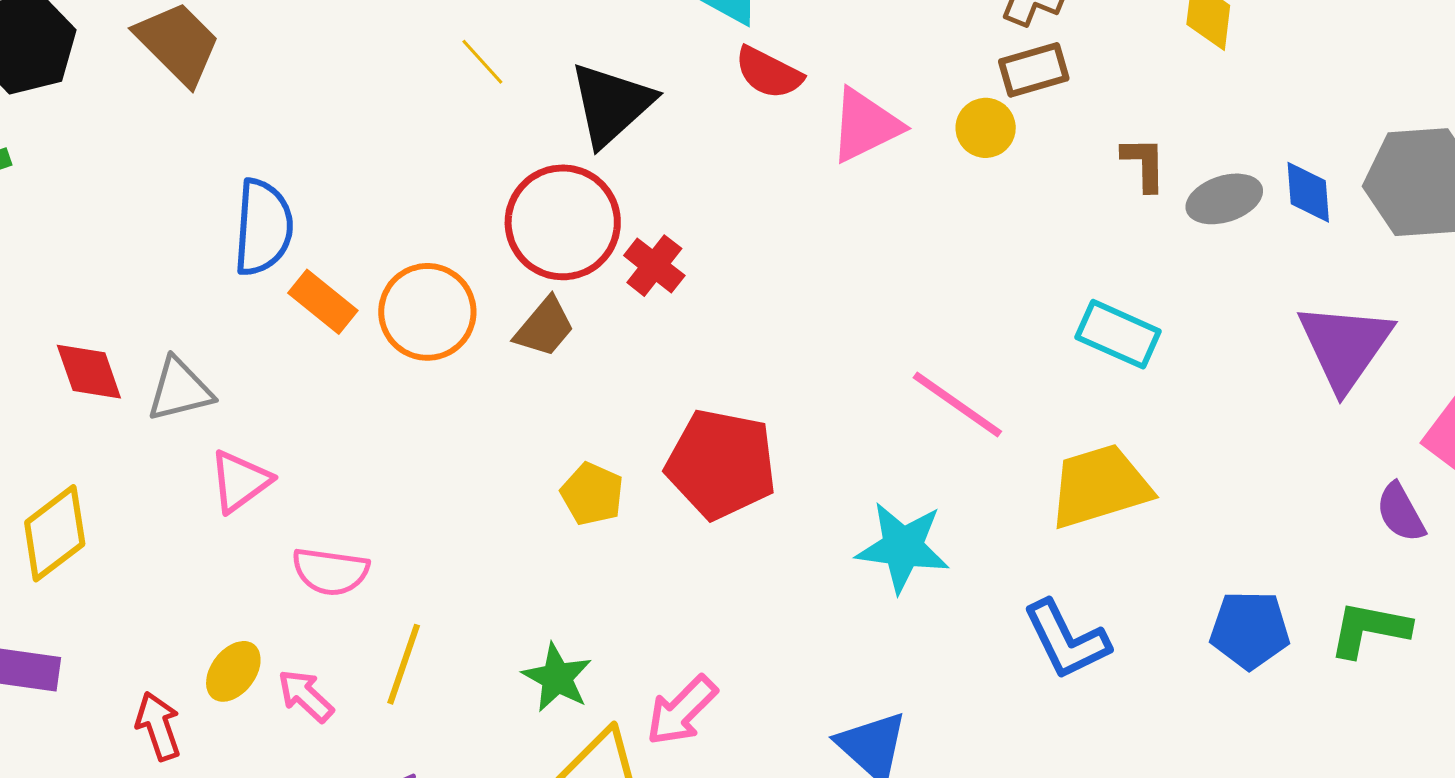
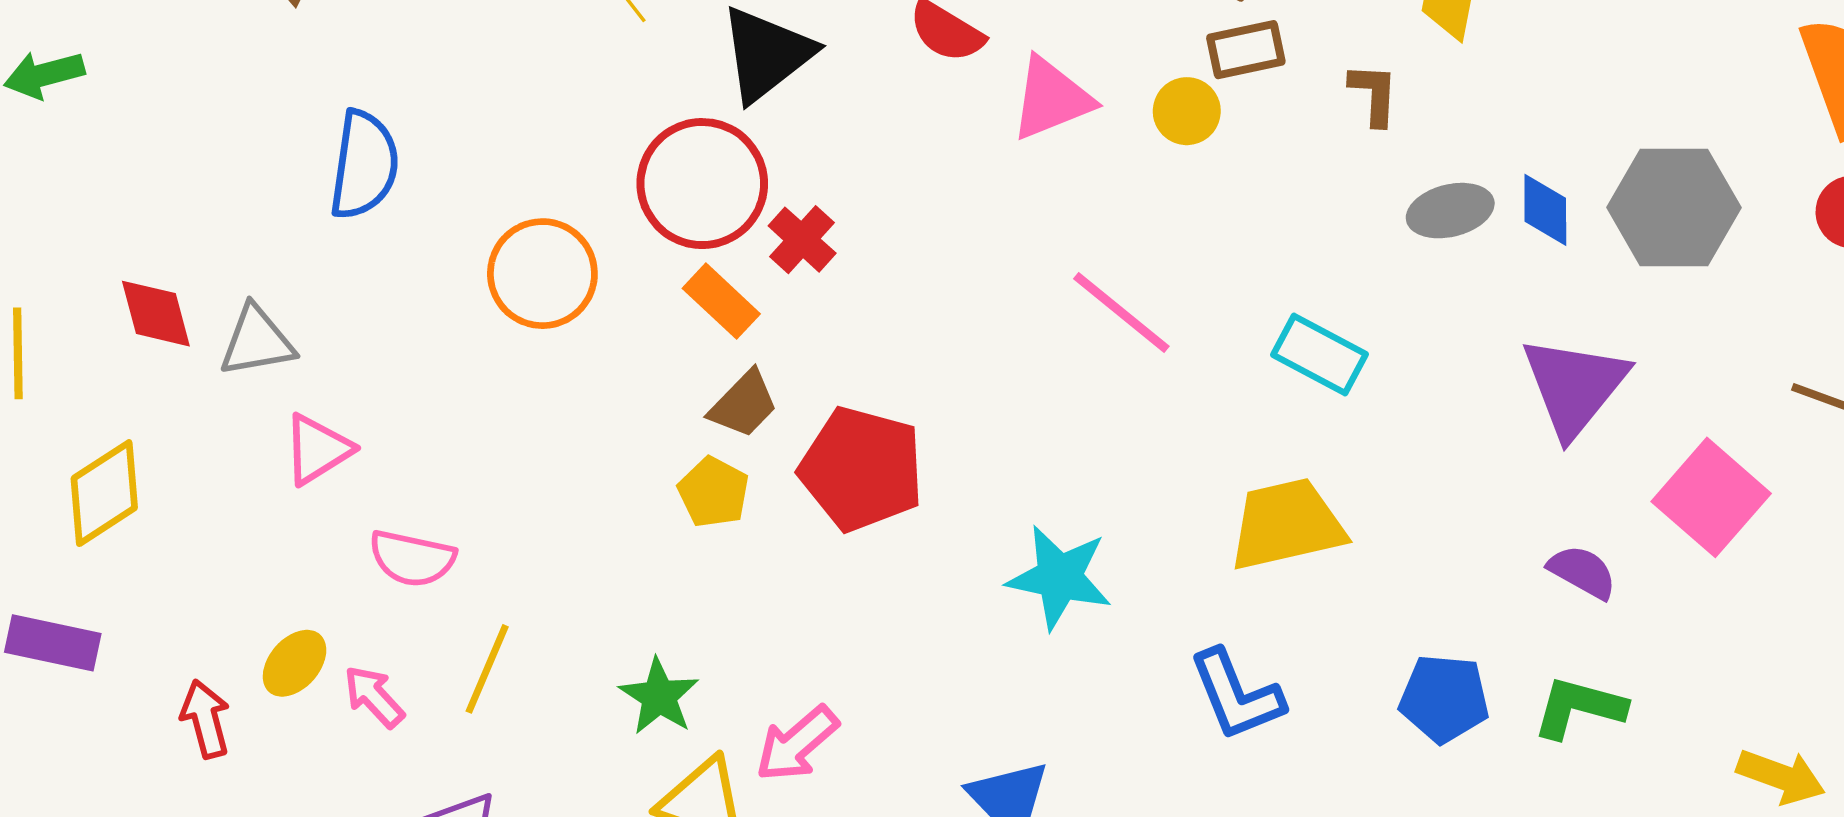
brown L-shape: (1144, 164) -> (1374, 94), moved
orange rectangle: (323, 302) -> (721, 301), moved
brown trapezoid: (545, 327) -> (744, 404), moved
pink line: (957, 404) -> (1121, 312), moved
purple semicircle: (1401, 513) -> (1582, 572), moved, turned 144

